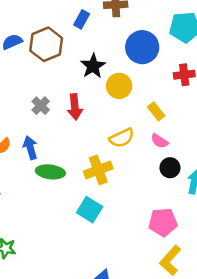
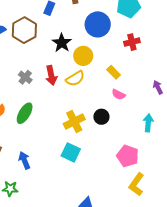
yellow semicircle: (122, 138) -> (75, 79), moved
blue arrow: (30, 148) -> (24, 160), moved
black circle: (170, 168) -> (101, 117), moved
green ellipse: (50, 172) -> (25, 113), moved, turned -60
pink pentagon: (163, 222) -> (128, 156), turned 30

